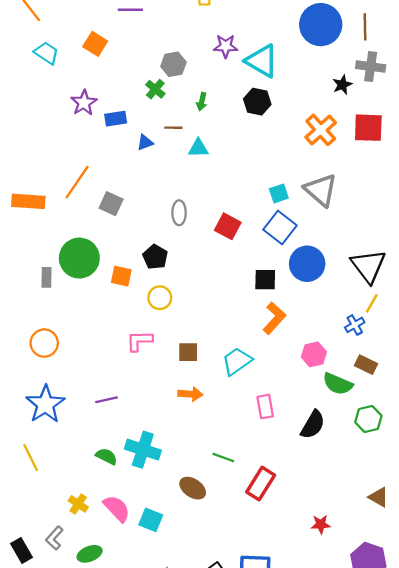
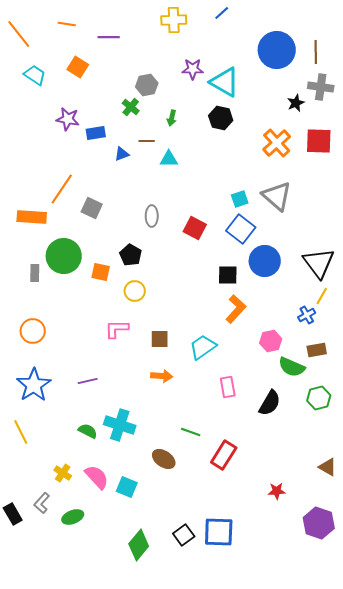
purple star: (84, 103) -> (68, 119), turned -30
orange rectangle: (28, 201) -> (32, 217), moved
brown rectangle: (366, 365) -> (317, 350), turned -36

